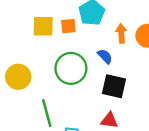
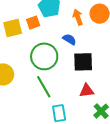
green line: (47, 113) -> (44, 87), moved

